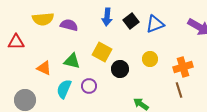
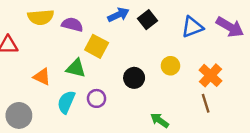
blue arrow: (107, 17) -> (118, 15), turned -120
blue triangle: (155, 24) -> (192, 27), moved
yellow square: (102, 52) -> (97, 46), moved
orange cross: (183, 67) -> (210, 75), turned -30

